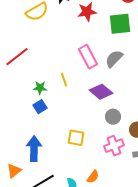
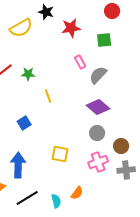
green square: (120, 24) -> (104, 40), size x0.7
pink rectangle: (88, 57) -> (80, 62), moved, size x0.6
green star: (40, 88) -> (28, 74), moved
purple diamond: (101, 92) -> (98, 107), moved

